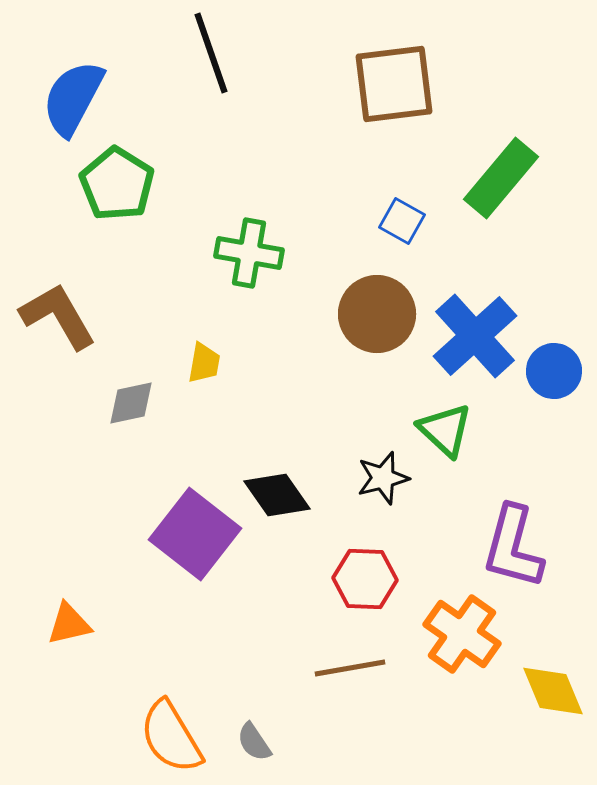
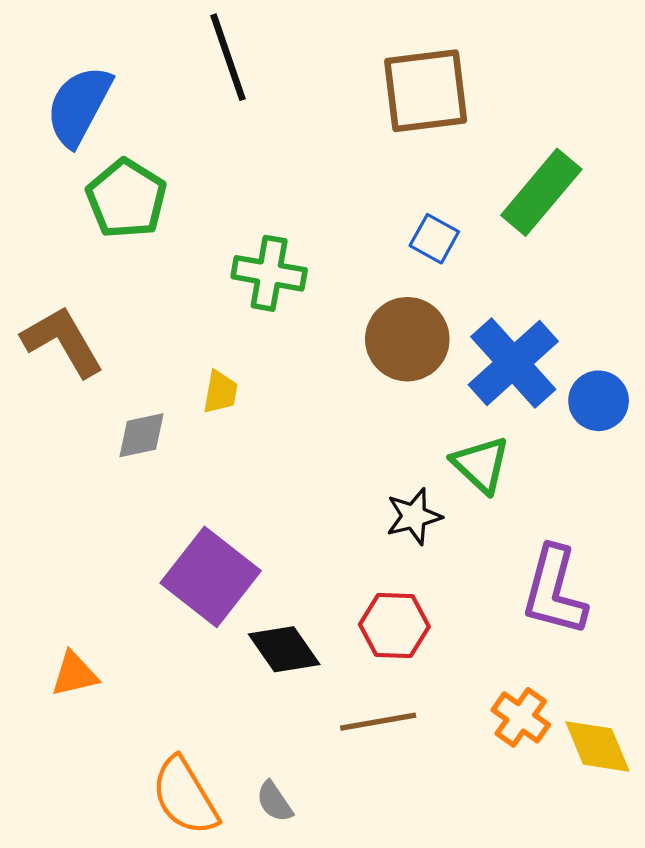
black diamond: (277, 495) -> (284, 649), moved
orange cross: (462, 634) -> (521, 717), moved, size x0.7

